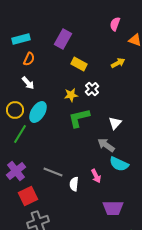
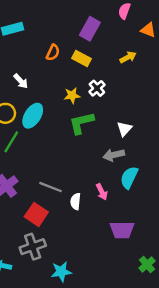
purple rectangle: (63, 39) -> (90, 29), moved
orange semicircle: (29, 59) -> (53, 53), moved
gray arrow: (106, 145) -> (114, 155), turned -48
cyan semicircle: (119, 164) -> (129, 178), turned 90
red square: (28, 196) -> (36, 214), moved, turned -30

